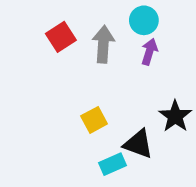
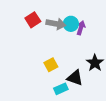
cyan circle: (144, 20) -> (71, 24), moved
gray arrow: (103, 44) -> (56, 24), turned 96

